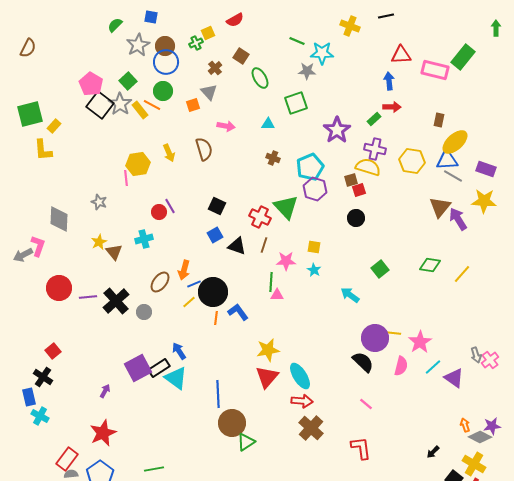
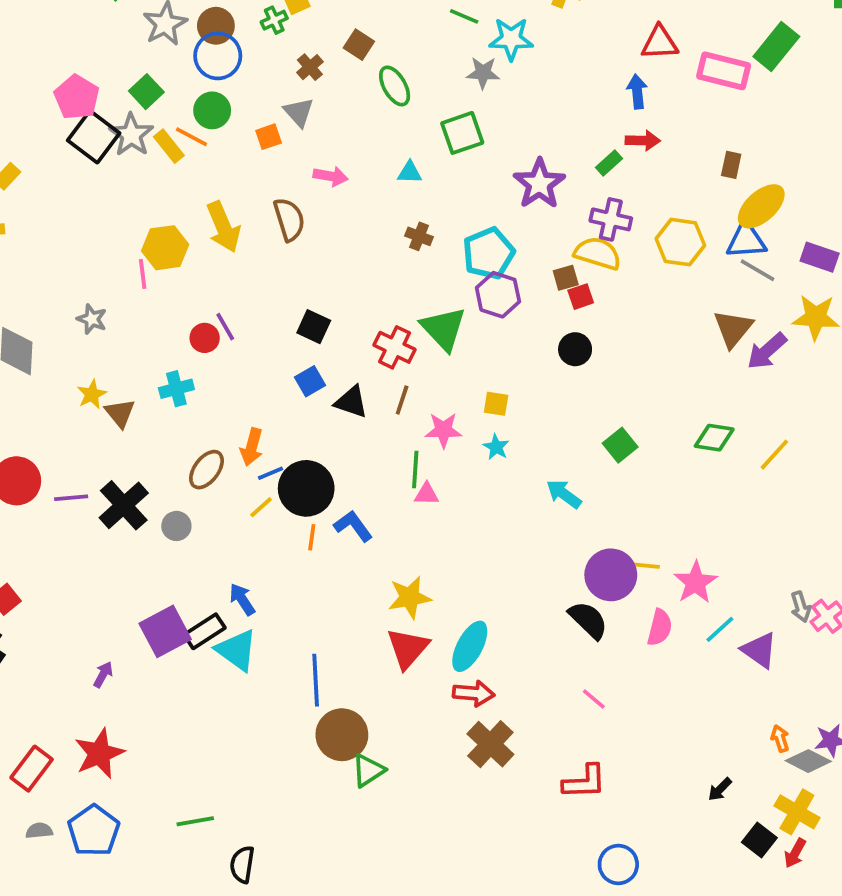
yellow arrow: (169, 153) -> (223, 227), size x1.5
purple arrow: (458, 219) -> (767, 351), turned -100
cyan ellipse: (300, 376) -> (470, 646), turned 60
red L-shape: (361, 448) -> (584, 782), turned 95
red rectangle: (67, 459) -> (32, 769), moved

